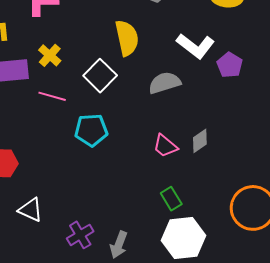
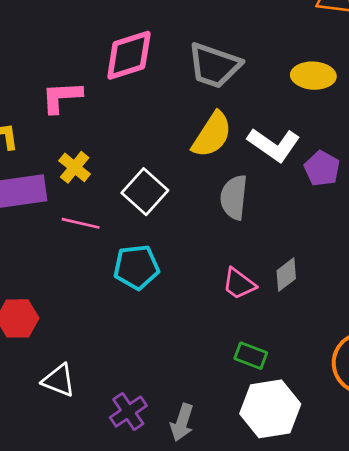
yellow semicircle: (127, 38) -> (212, 135), moved, turned 48
gray semicircle: (165, 83) -> (234, 197), turned -64
green rectangle: (171, 199) -> (251, 356), turned -35

